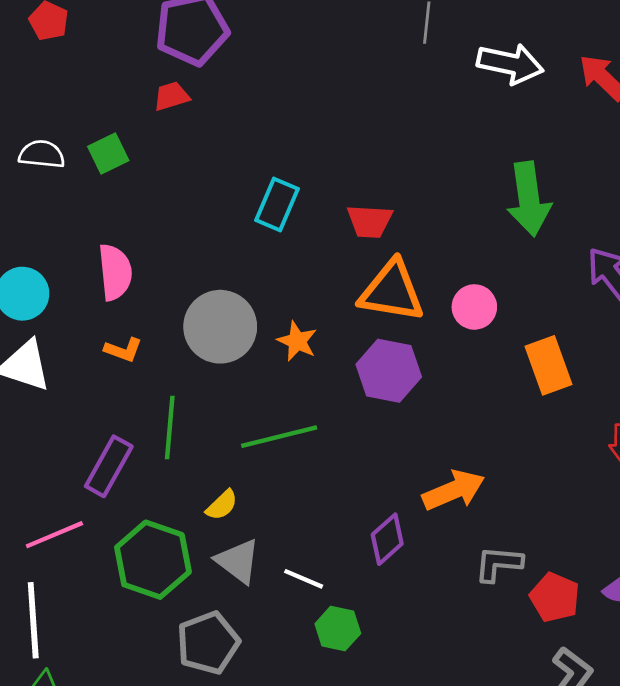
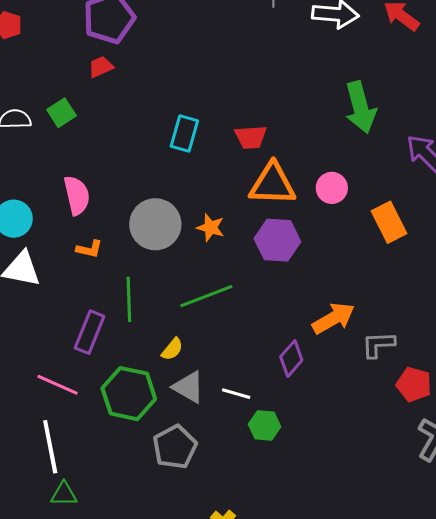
pink line: (54, 535) -> (57, 385), turned 54
gray L-shape: (498, 564) -> (378, 345), moved

